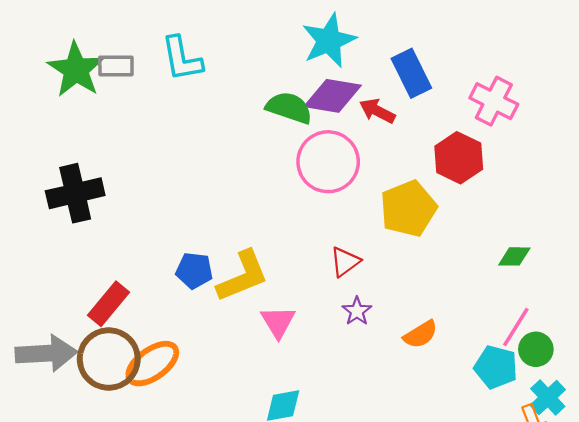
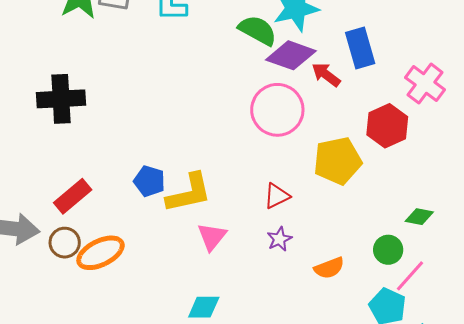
green semicircle: (289, 108) -> (258, 30), moved
green circle: (536, 349) -> (388, 250), moved
brown circle: (109, 359) -> (65, 243), size x0.6

